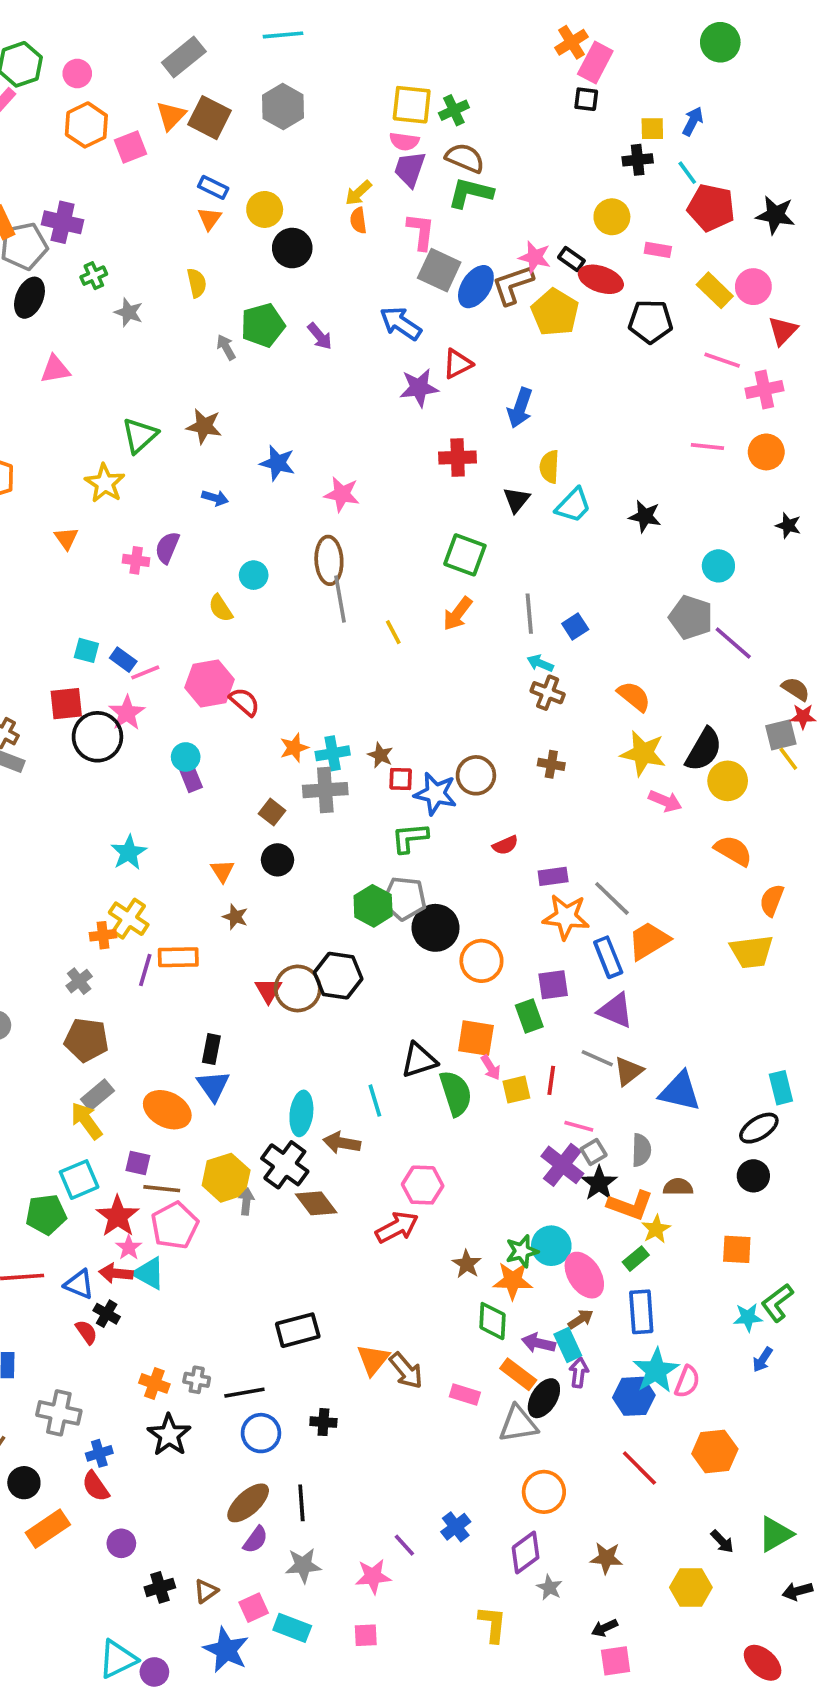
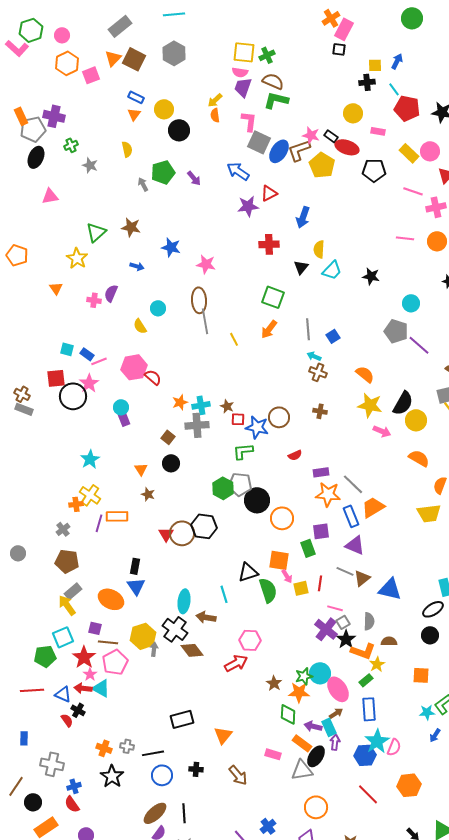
brown arrow: (406, 1371) -> (238, 775), moved

